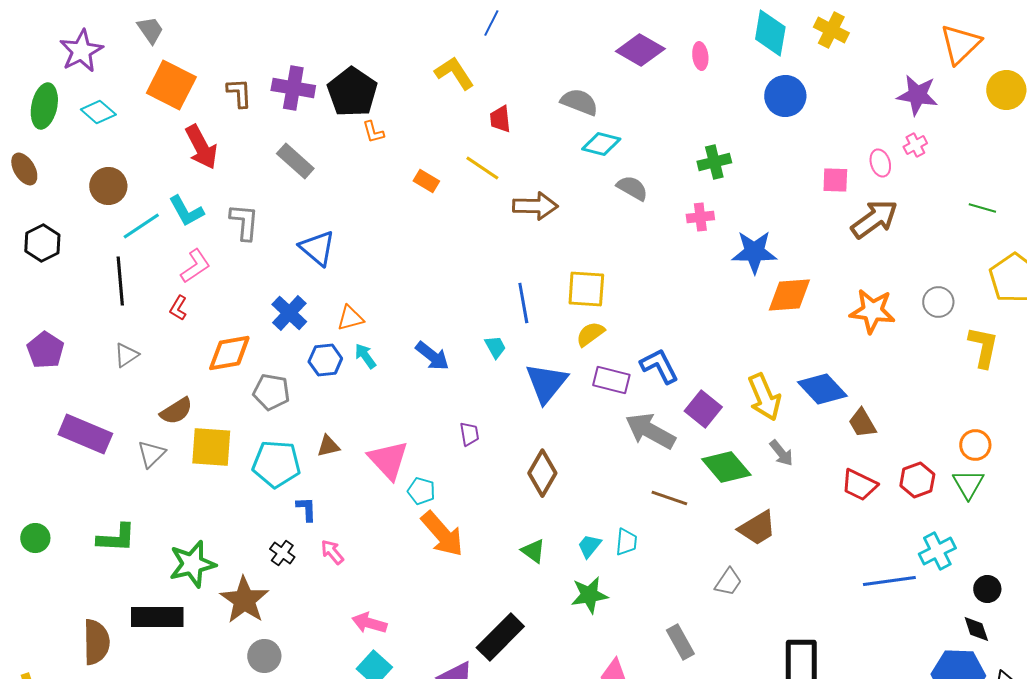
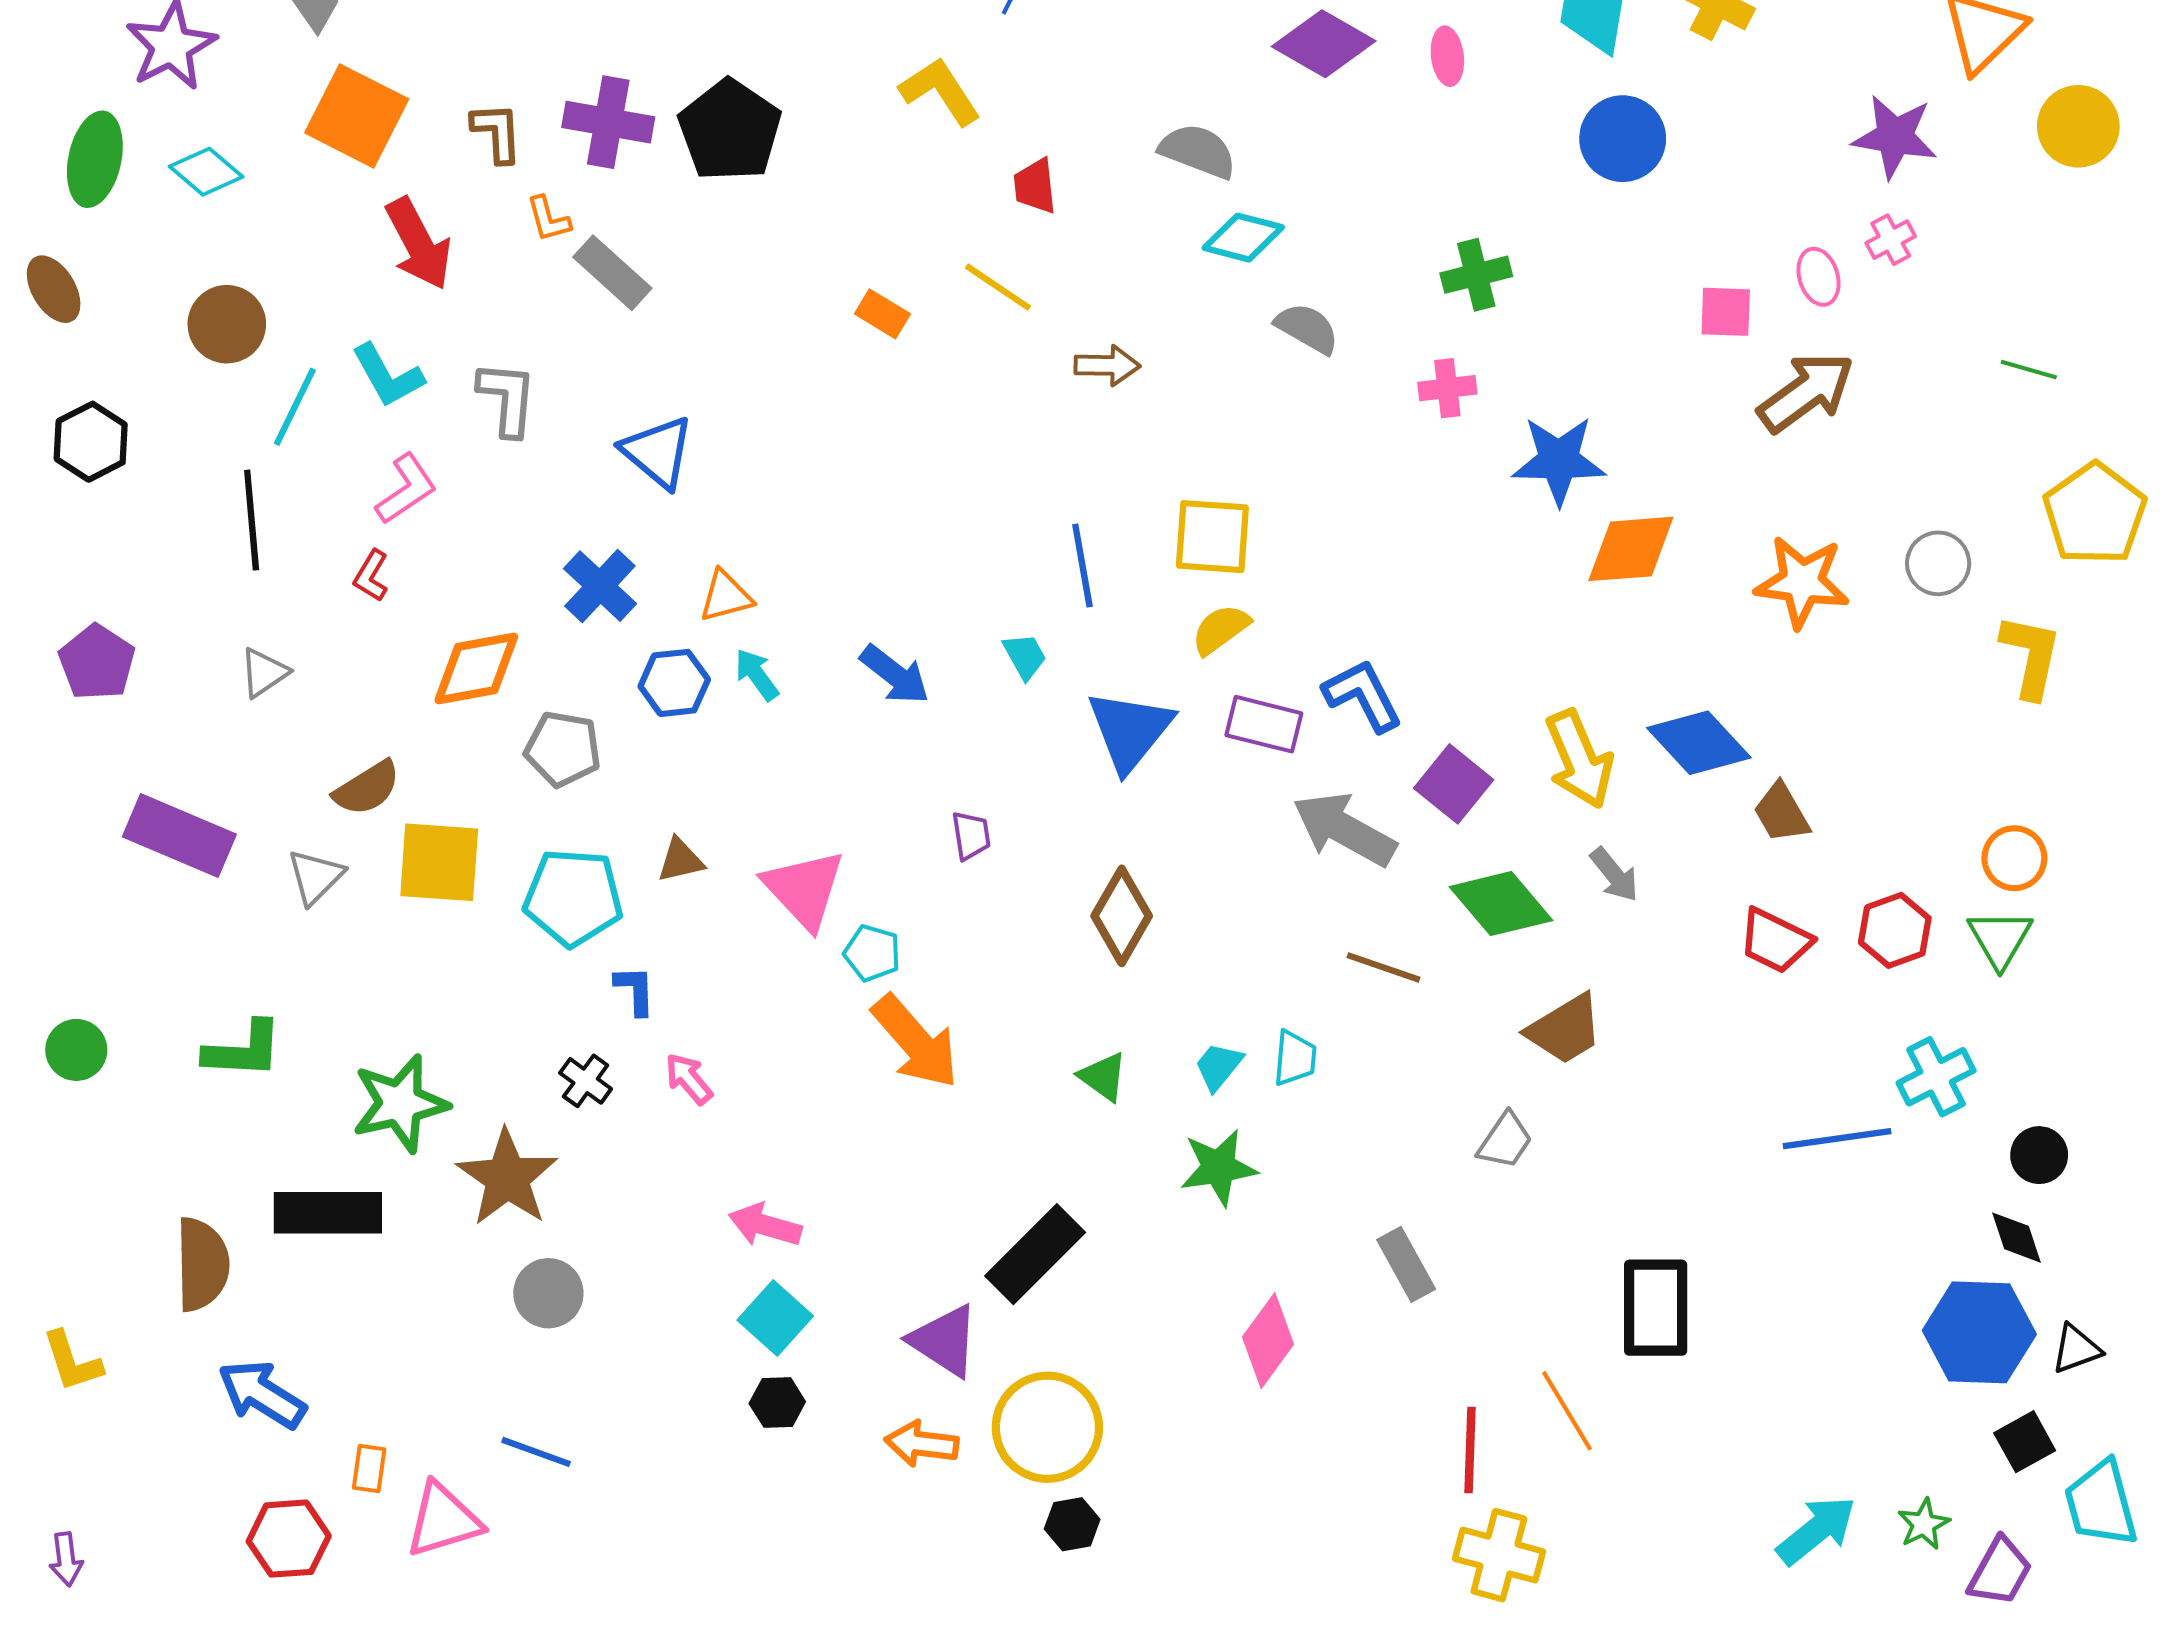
orange L-shape: (373, 132) -> (548, 219), moved
brown arrow: (535, 206) -> (1107, 365), size x0.7
cyan line: (141, 226) -> (295, 407), turned -30

